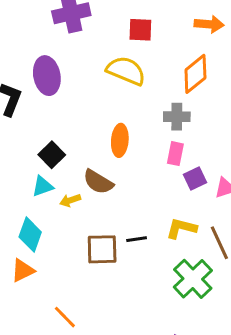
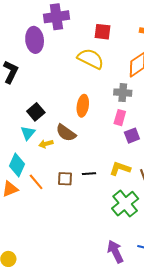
purple ellipse: (47, 76) -> (35, 40), moved
cyan triangle: (43, 186) -> (28, 133), turned -35
brown square: (102, 249) -> (65, 179), size x0.7
orange line: (65, 317) -> (36, 182), moved

